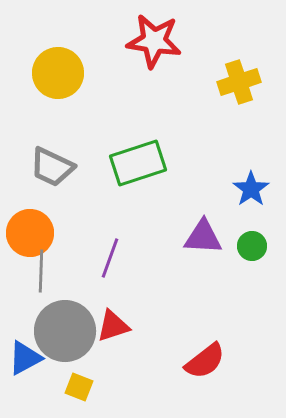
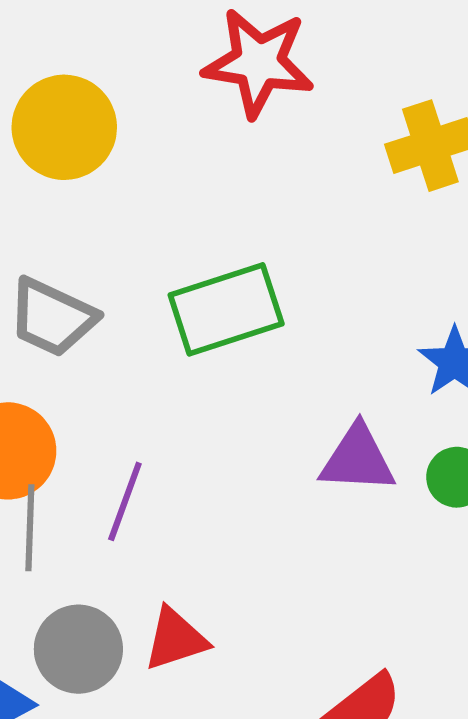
purple line: (110, 258) -> (125, 501), moved
gray circle: (65, 331) -> (78, 649), size x0.7

